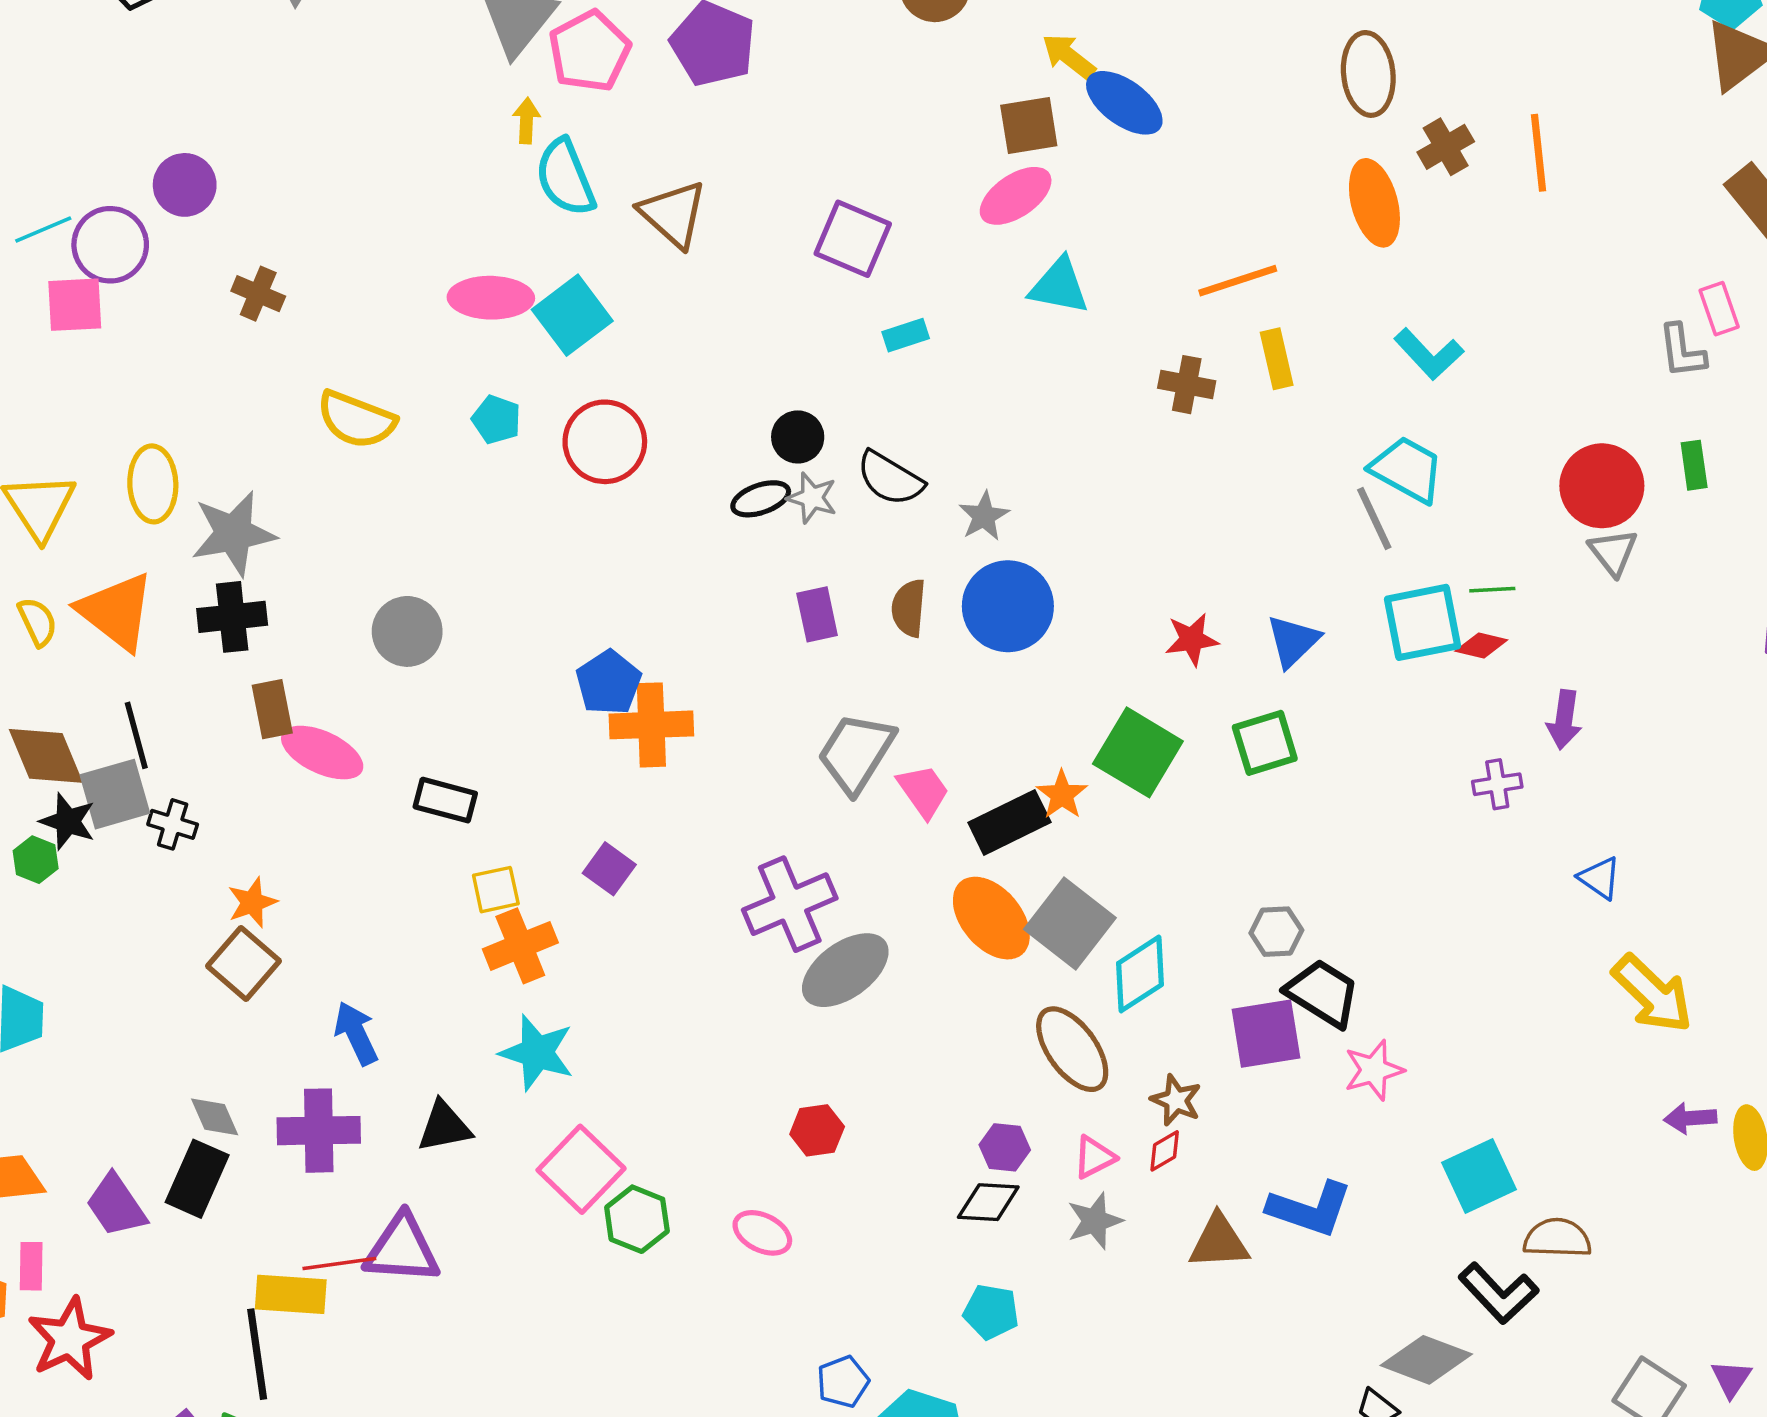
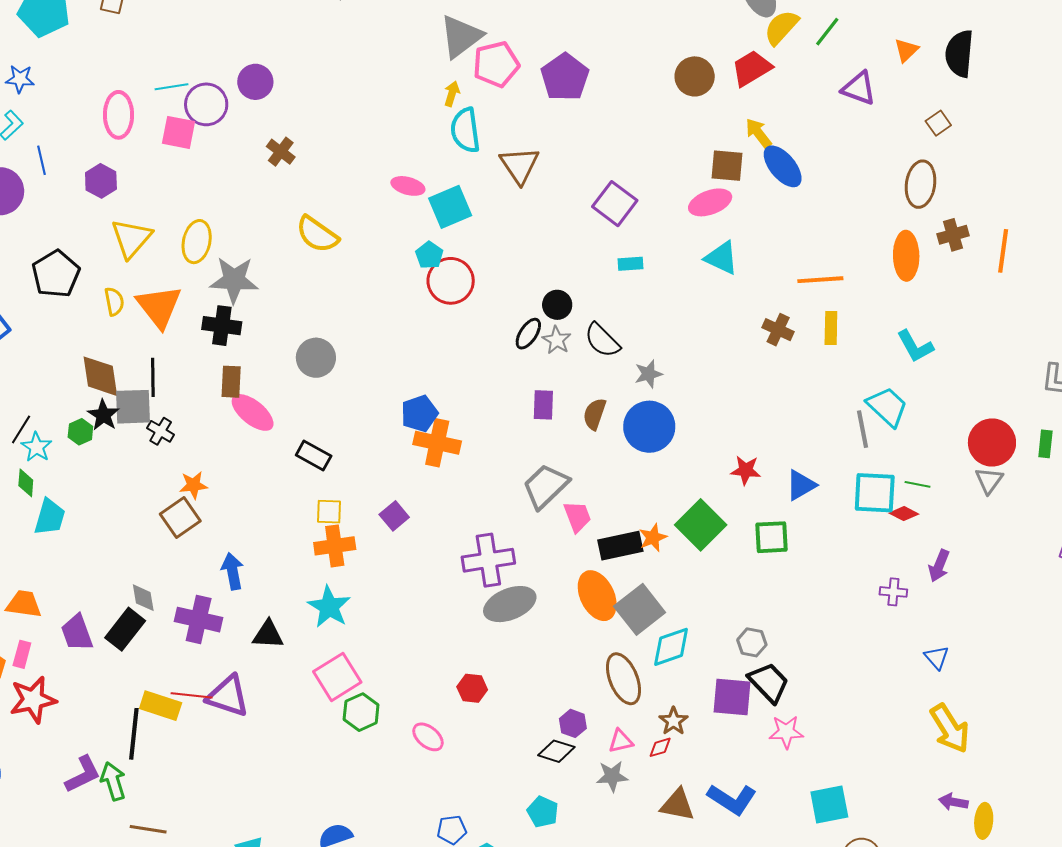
pink ellipse: (491, 298) -> (408, 186), size x0.7
cyan pentagon: (496, 420) -> (429, 255), moved
black ellipse: (761, 499) -> (528, 334), turned -52

